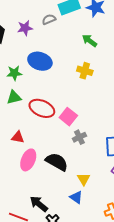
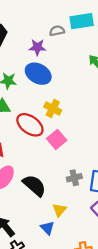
purple star: (25, 28) -> (37, 47), moved
yellow cross: (85, 71) -> (53, 108), moved
gray cross: (79, 137) -> (74, 178), moved

